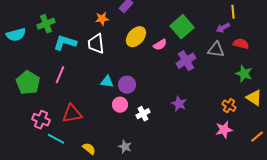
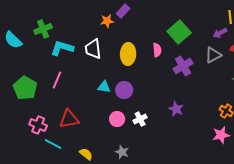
orange star: (102, 19) -> (107, 21), moved
cyan semicircle: (16, 35) -> (13, 40), turned 60
yellow ellipse: (136, 37) -> (128, 54), moved, turned -40
pink semicircle: (160, 45) -> (157, 50), turned -64
gray triangle: (216, 50) -> (213, 55), turned -36
pink circle: (120, 105) -> (117, 119), moved

